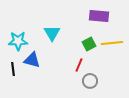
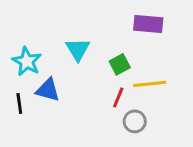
cyan star: (18, 41) -> (27, 61), turned 30
yellow line: (112, 43) -> (150, 84), moved
green square: (89, 44) -> (120, 64), moved

